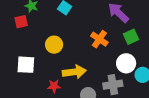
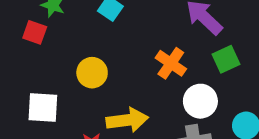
red square: (21, 22) -> (35, 32), turned 32
white circle: (126, 63) -> (200, 101), moved

